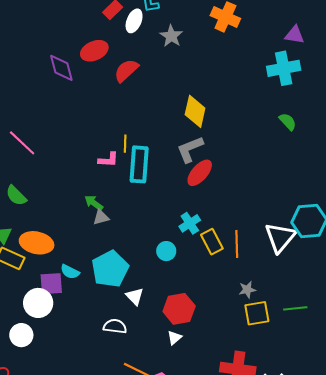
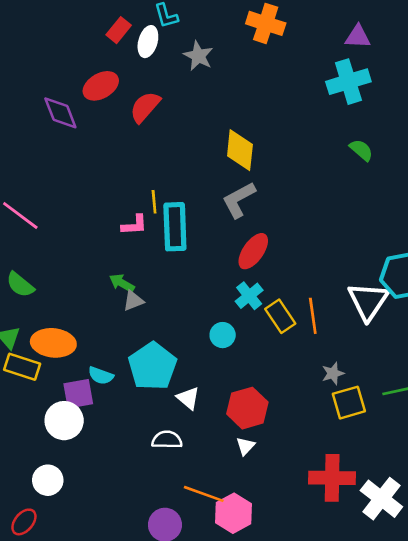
red ellipse: (200, 173) -> (253, 251), moved
white circle: (21, 335) -> (48, 480), moved

